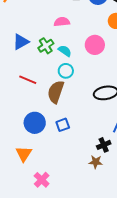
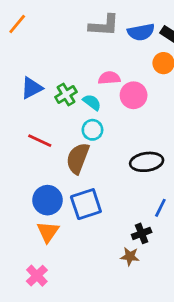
pink semicircle: (62, 22) -> (109, 78), moved
blue square: (63, 125) -> (86, 204), size x1.6
orange triangle: (24, 154) -> (48, 232), moved
pink cross: (42, 180) -> (37, 276), moved

